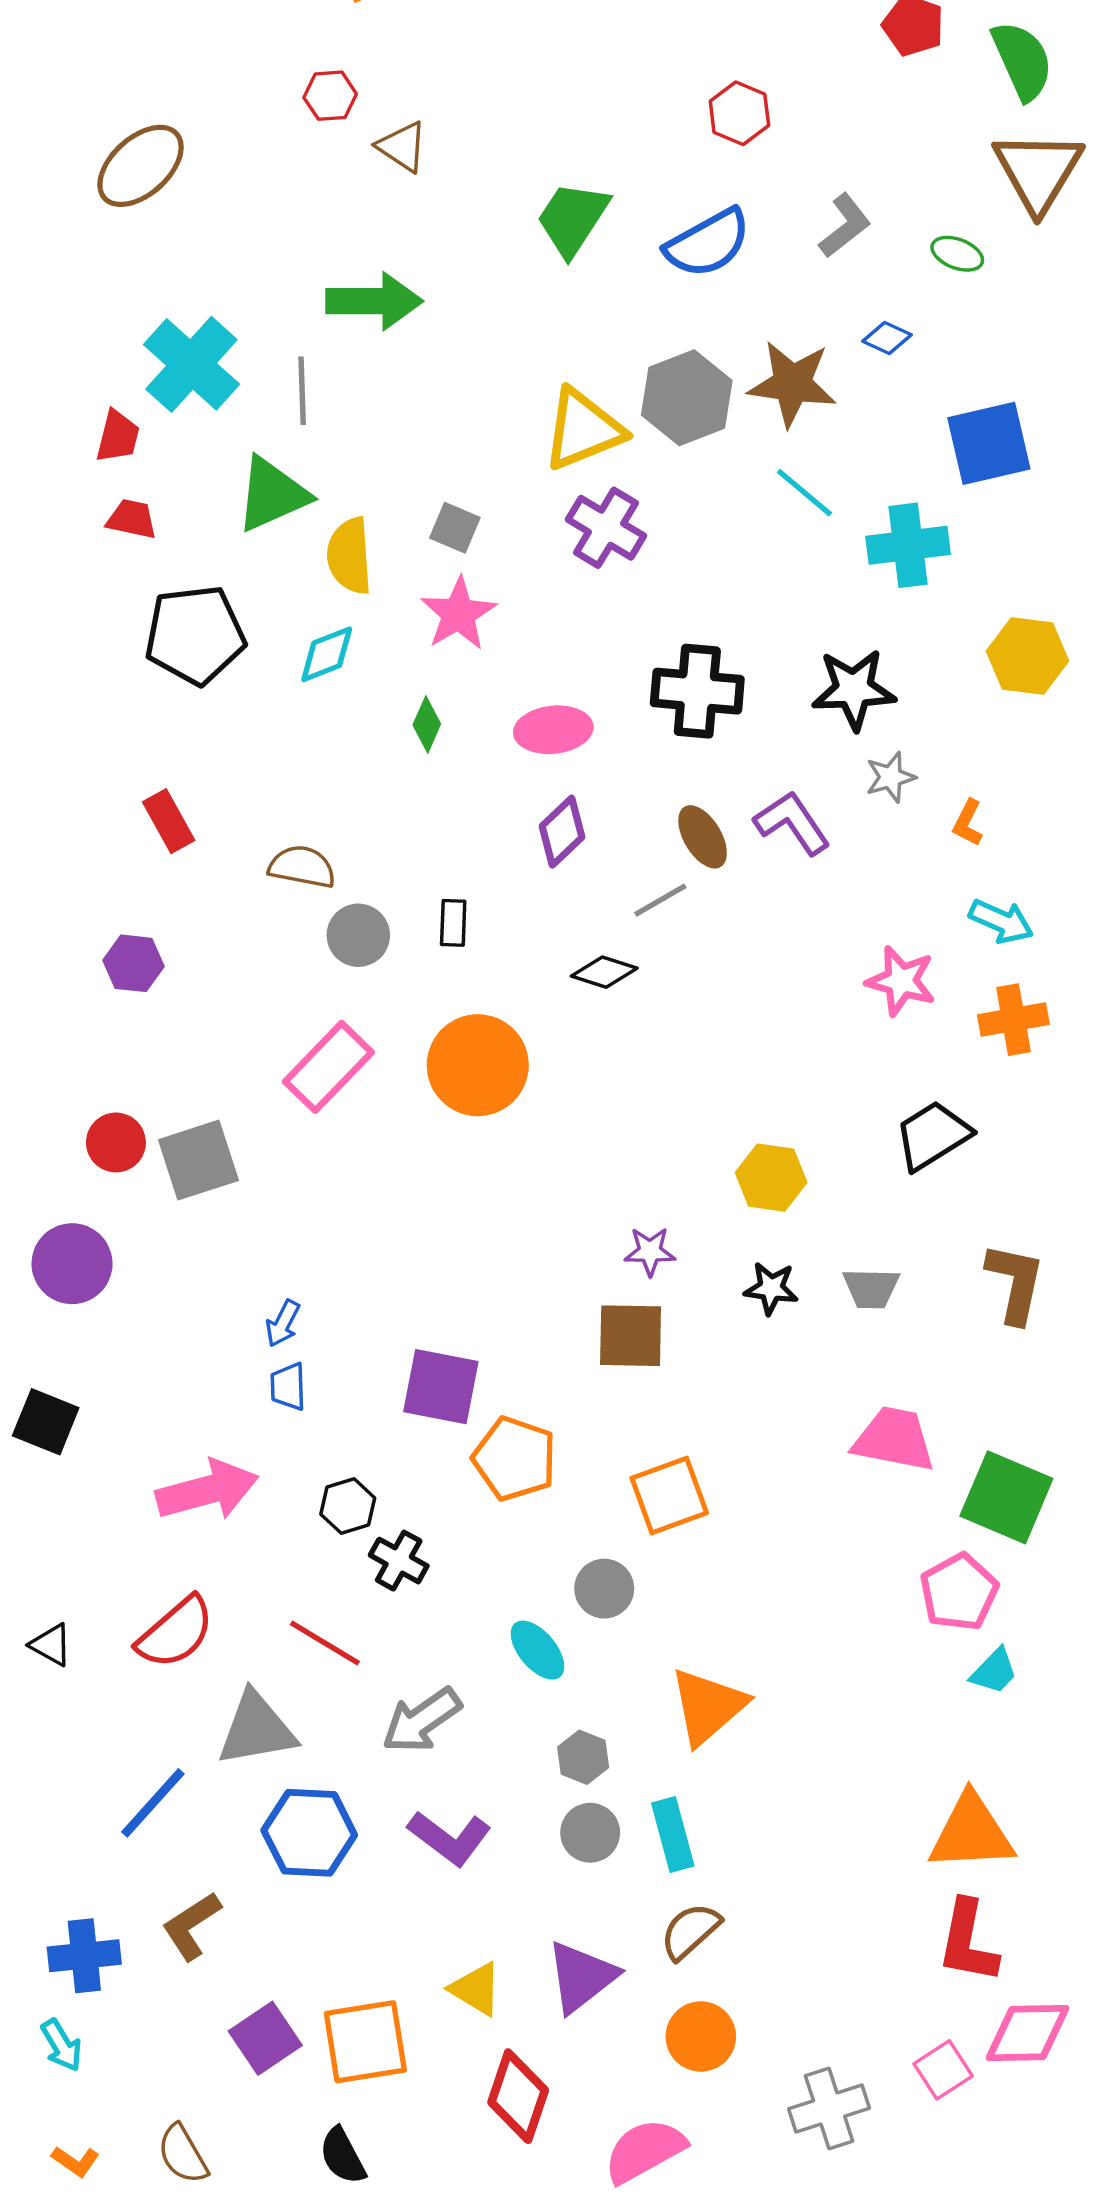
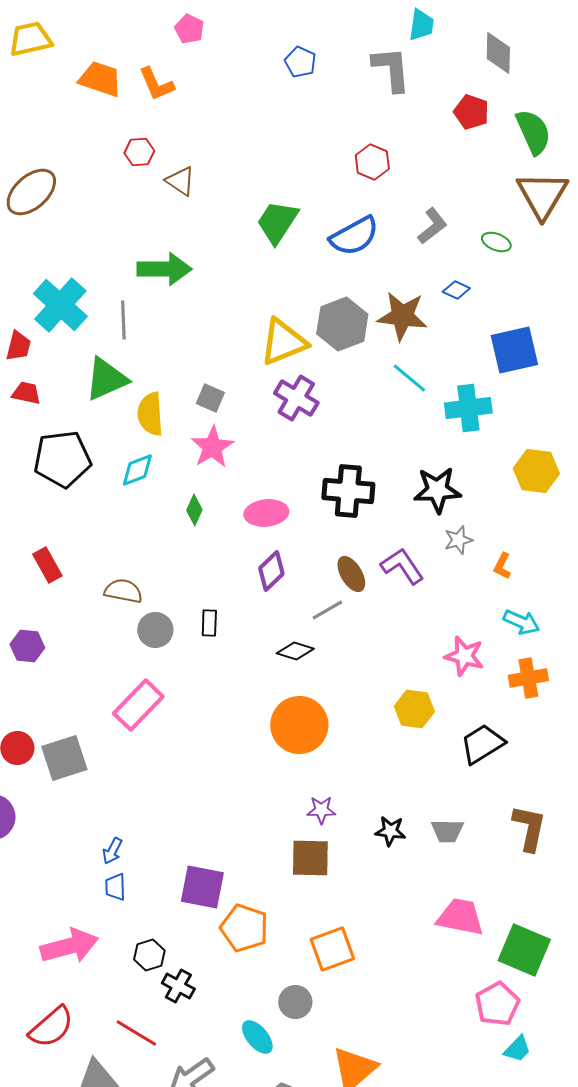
orange circle: (478, 1065) -> (299, 725), moved
yellow hexagon: (771, 1178) -> (414, 709), moved

